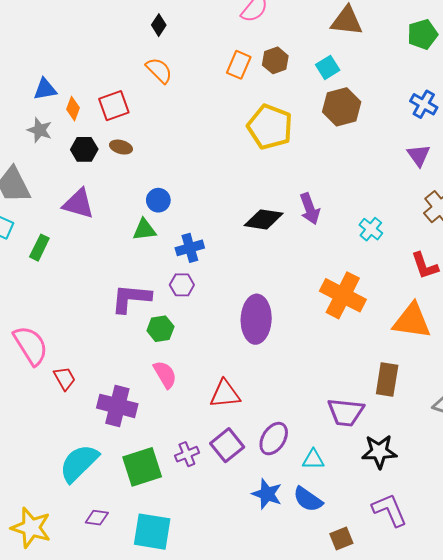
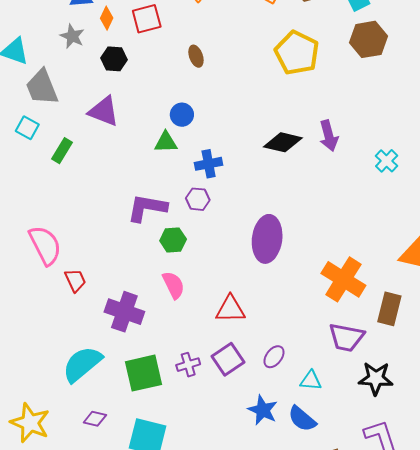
brown ellipse: (121, 147) -> (196, 56), moved, turned 50
orange cross: (343, 295) -> (343, 279), moved
purple ellipse: (274, 439) -> (274, 357), size x0.7

